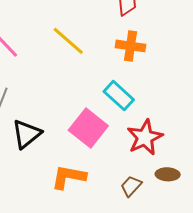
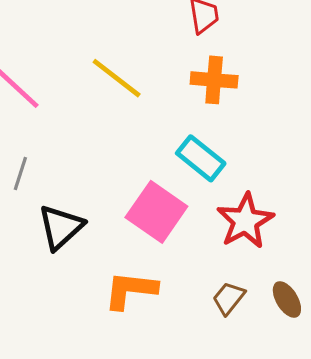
brown ellipse: (168, 174) -> (287, 300), moved, turned 60

